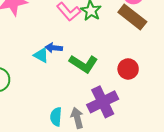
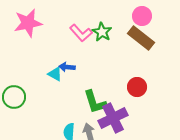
green L-shape: (84, 64) -> (95, 102), moved, turned 40

